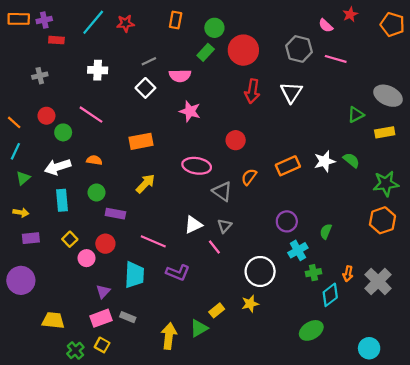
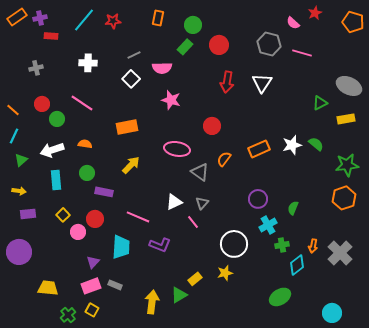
orange rectangle: (19, 19) -> (17, 17), turned -36
red circle: (243, 50) -> (219, 45), size x0.7

